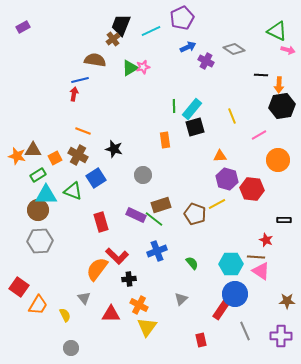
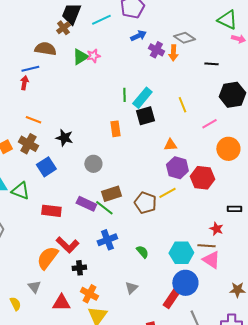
orange arrow: (279, 85) -> (173, 53), moved
green triangle: (73, 191) -> (20, 191), moved
red rectangle: (101, 222) -> (51, 211), turned -66

